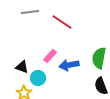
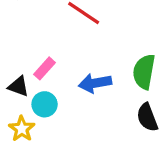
pink rectangle: (50, 56) -> (45, 68), moved

